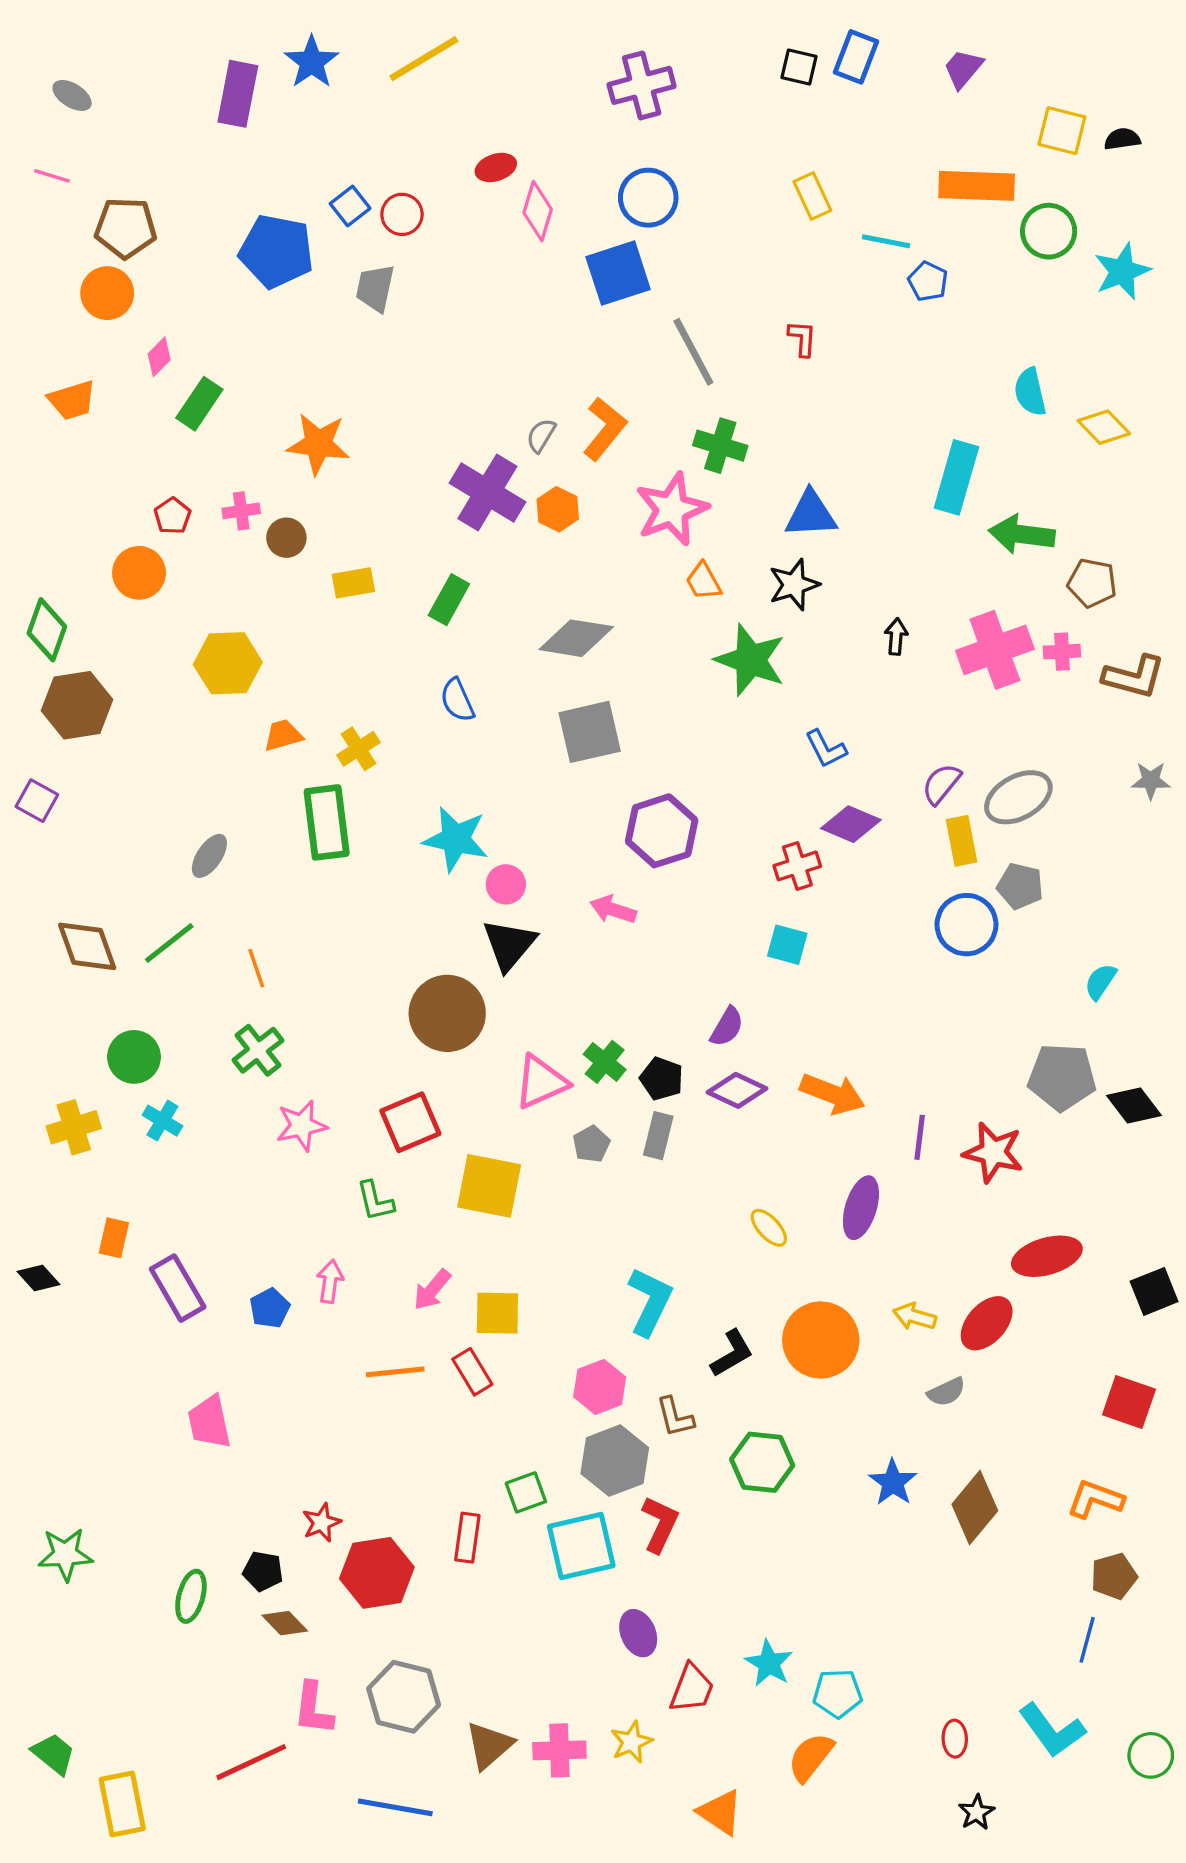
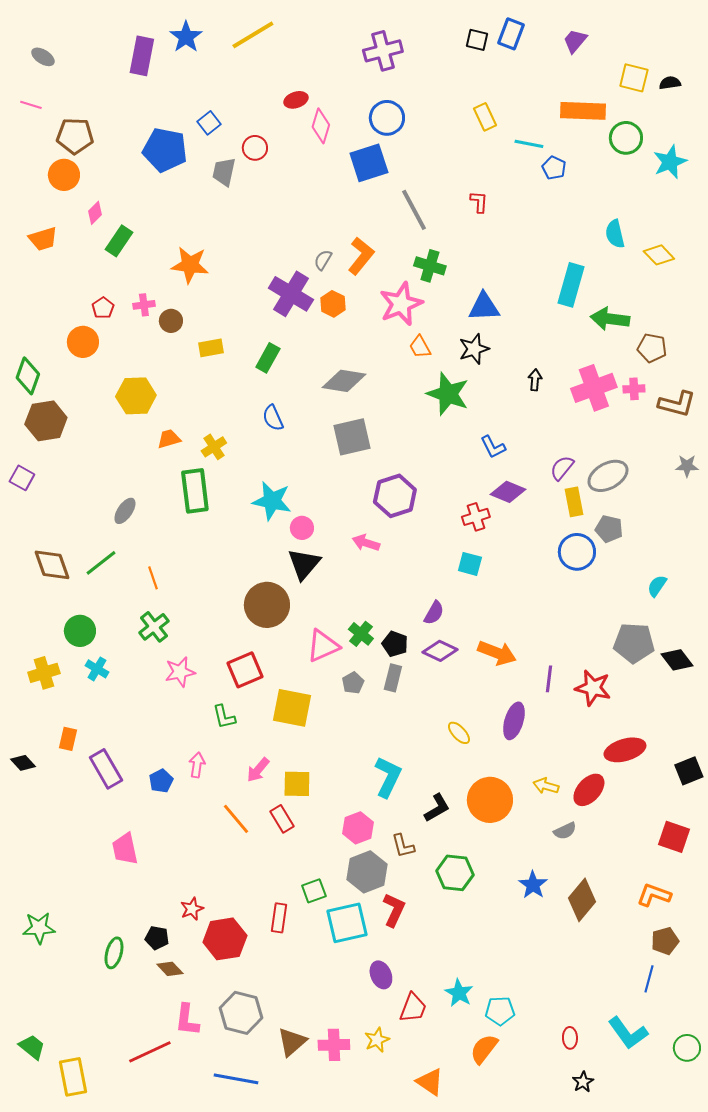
red circle: (402, 214) -> (255, 148), moved
orange line: (395, 1372) -> (236, 819), turned 56

